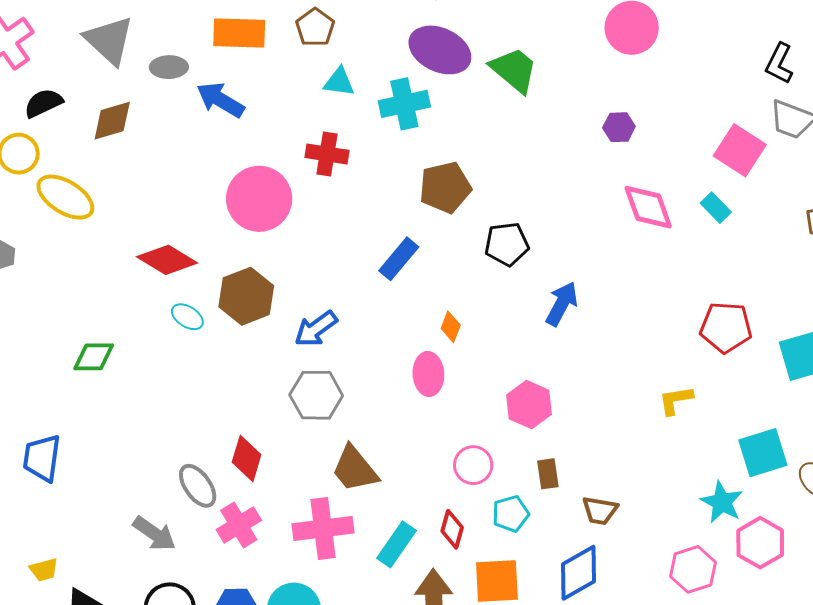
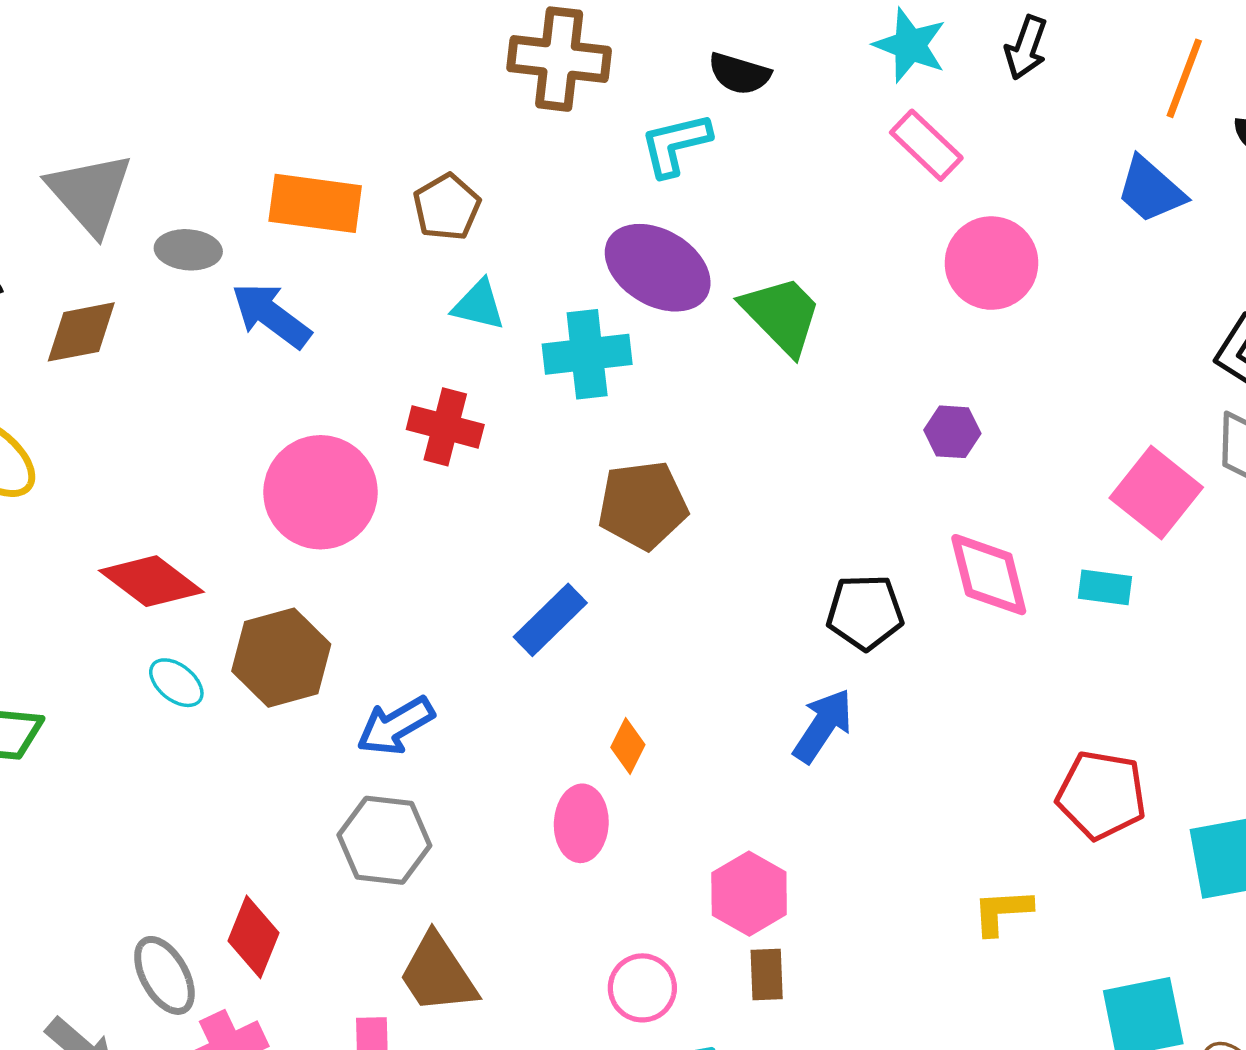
cyan rectangle: (716, 208) -> (1105, 587), turned -44
black pentagon: (507, 244) -> (865, 612), moved
brown rectangle: (548, 474) -> (767, 975), moved

